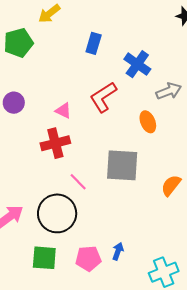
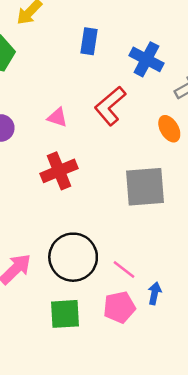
pink triangle: (63, 111) -> (57, 117), moved
pink line: (78, 182) -> (124, 269), moved

